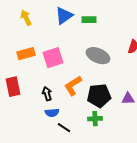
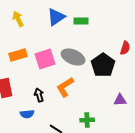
gray ellipse: (98, 56) -> (73, 57), moved
black pentagon: (99, 96) -> (103, 65), moved, turned -30
blue semicircle: (52, 113) -> (27, 114), moved

